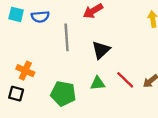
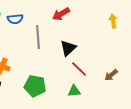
red line: (125, 80) -> (79, 69), moved
green triangle: (98, 83) -> (74, 91), moved

